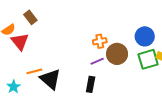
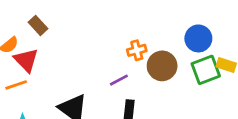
purple line: (97, 61) -> (119, 80), moved
orange line: (34, 71) -> (16, 85), moved

